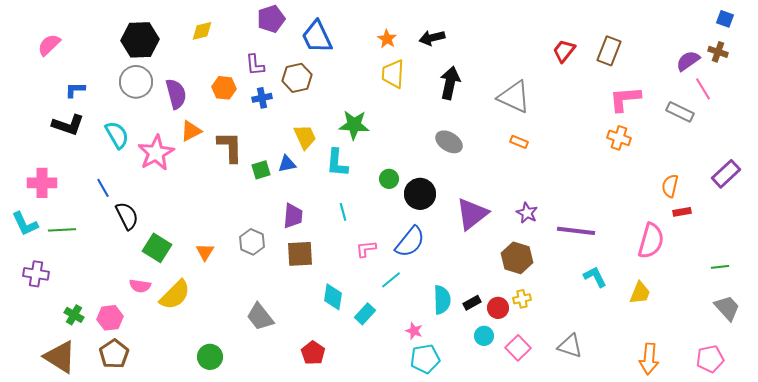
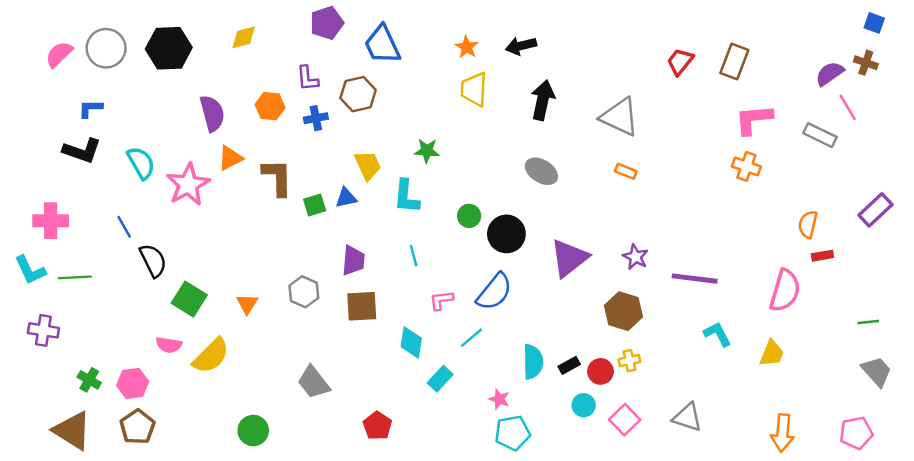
gray circle: (136, 82) -> (106, 48), moved
green star: (354, 125) -> (427, 151), size x0.7
cyan diamond: (333, 297) -> (411, 342), moved

